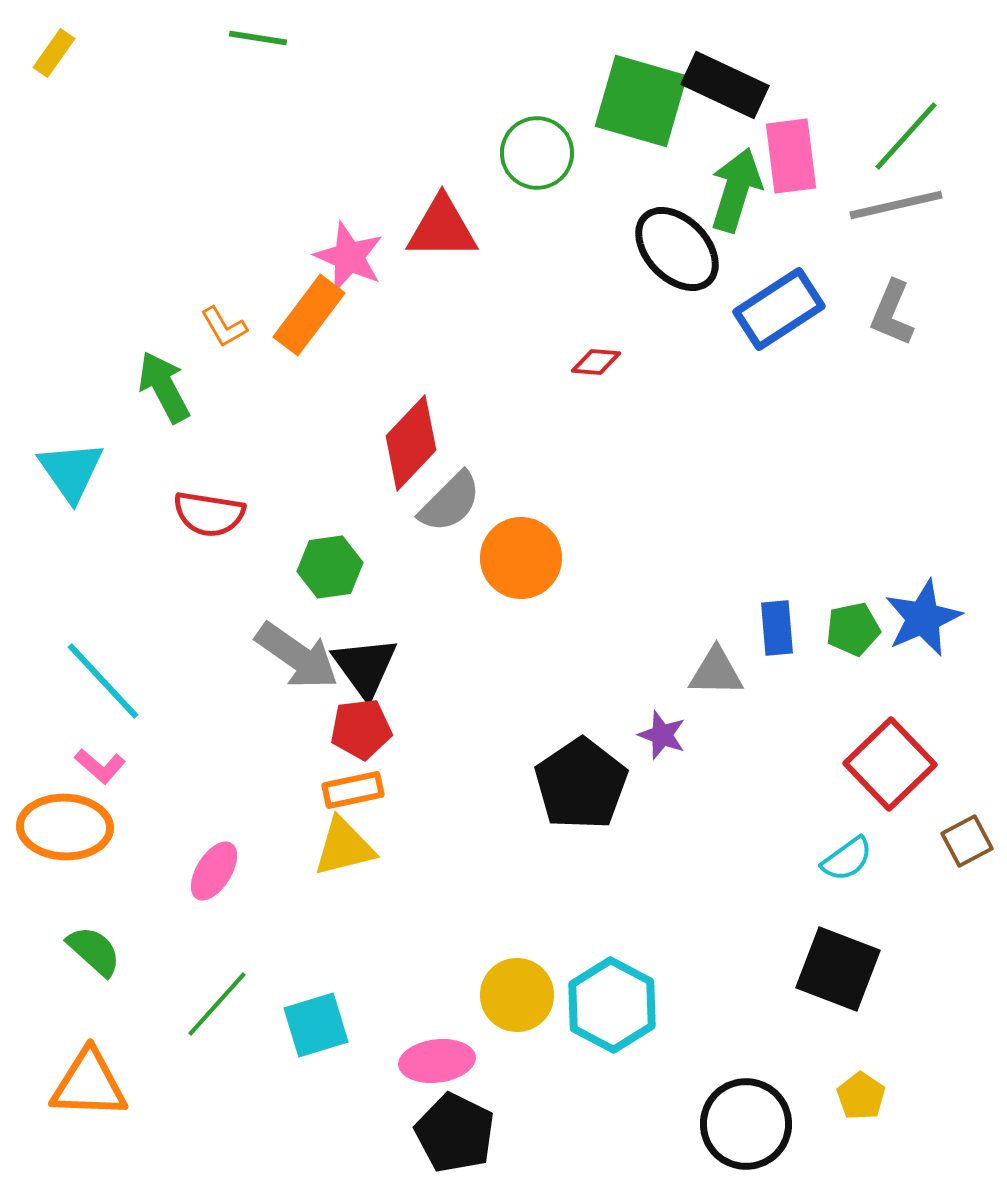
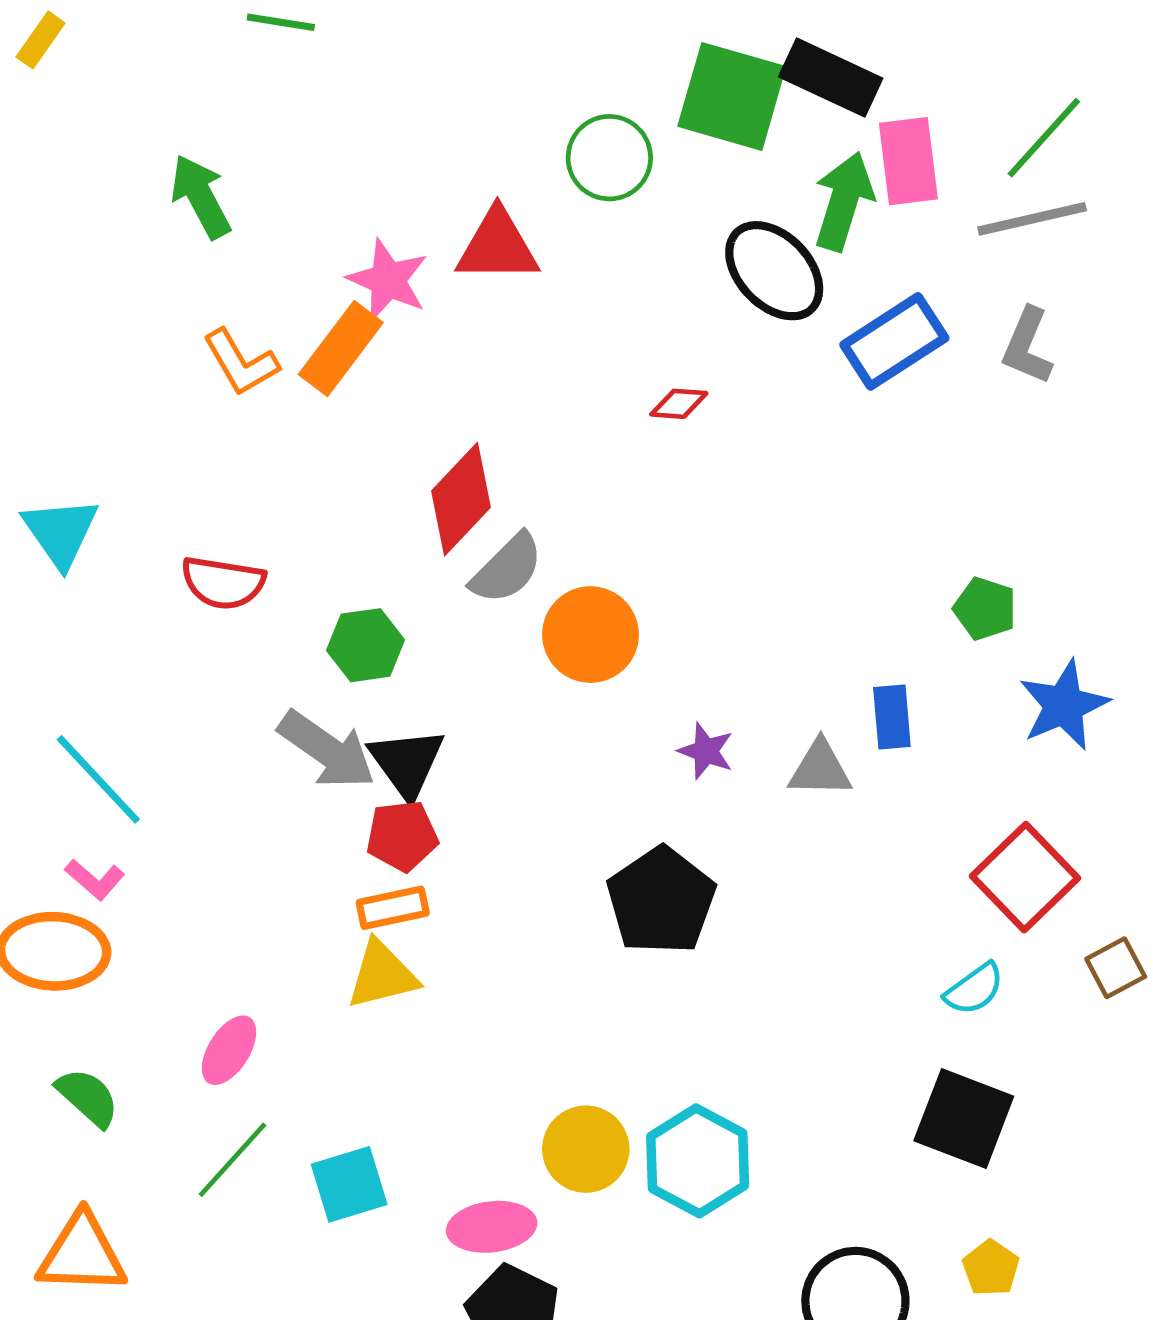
orange L-shape: (224, 327) -> (241, 363), size x1.4
green arrow: (164, 387) -> (201, 197), moved
green pentagon: (853, 629) -> (985, 609), moved, turned 30
purple star: (662, 735) -> (706, 751), moved
pink ellipse: (214, 871) -> (229, 1050), moved

